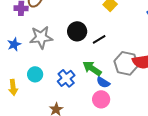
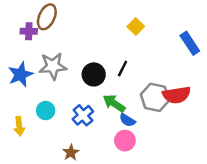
black circle: (77, 31) -> (94, 74), moved
black line: (99, 39) -> (123, 68), turned -32
blue star: (14, 44) -> (20, 74), size x1.5

